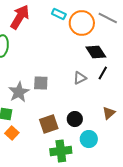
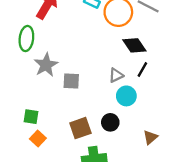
gray star: (19, 92) -> (46, 65), moved
brown triangle: (109, 113) -> (150, 137), moved
cyan circle: (89, 139) -> (126, 96), moved

